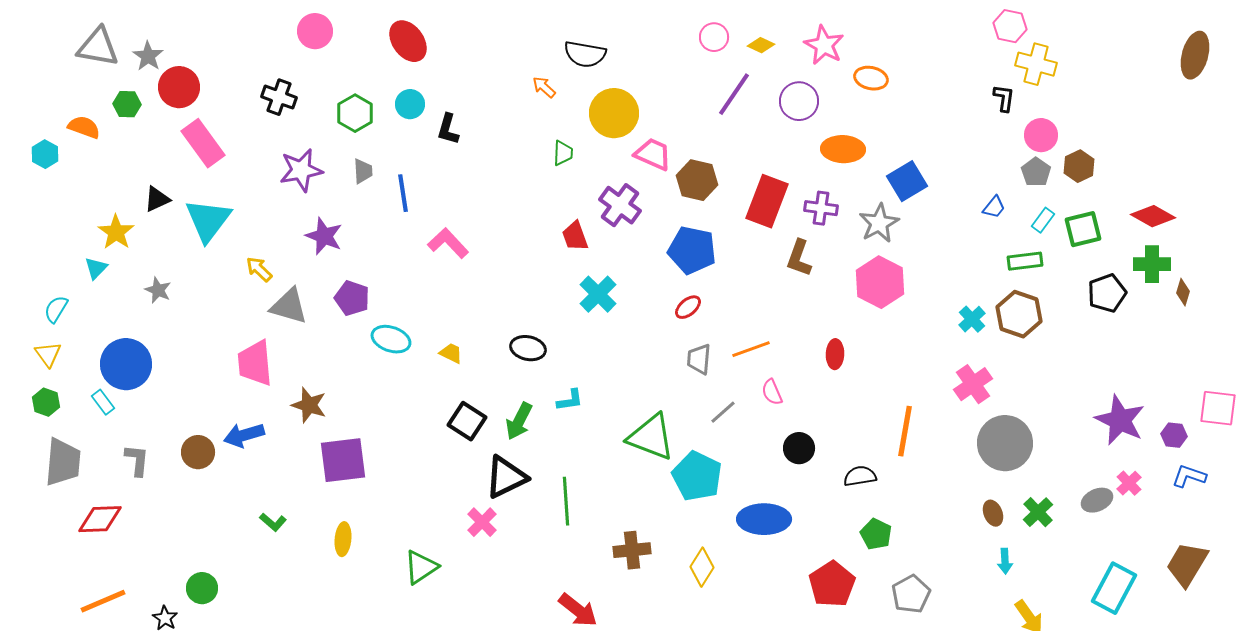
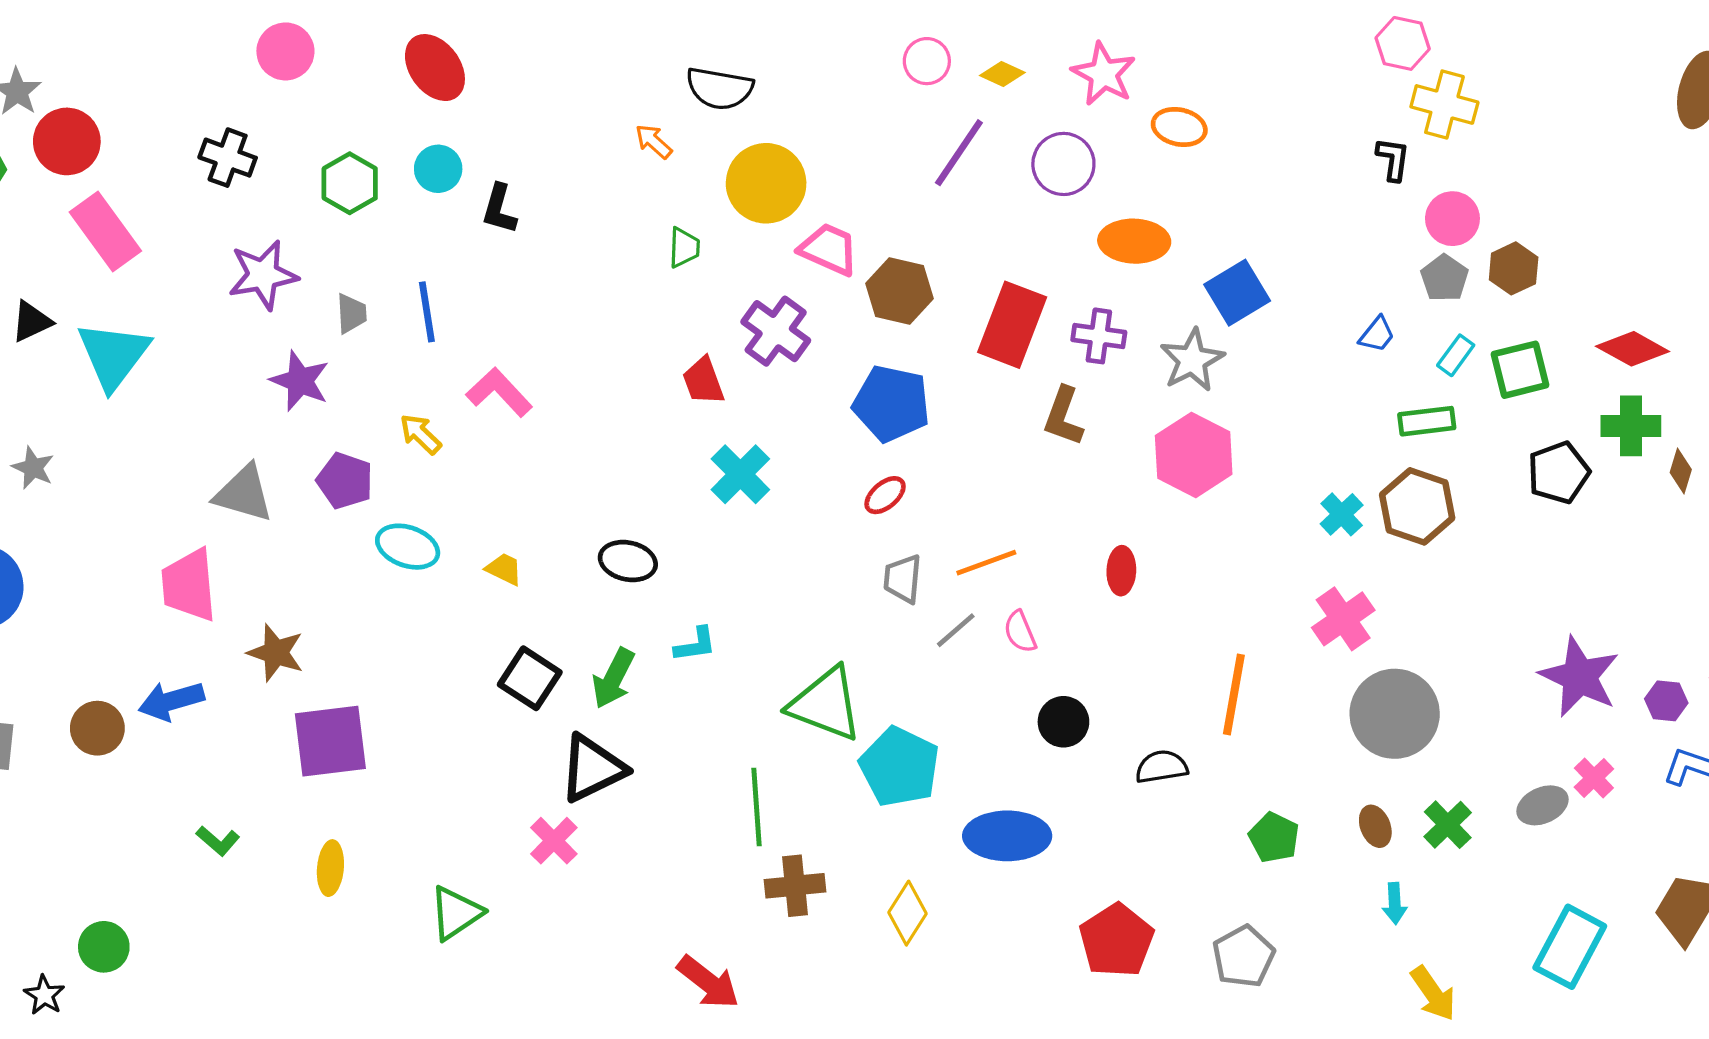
gray trapezoid: (363, 171) -> (351, 313), moved
yellow arrow: (259, 269) -> (420, 434), moved
gray line: (723, 412) -> (956, 630), moved
green line: (566, 501) -> (756, 807), moved
green pentagon: (876, 534) -> (1274, 838), moved

